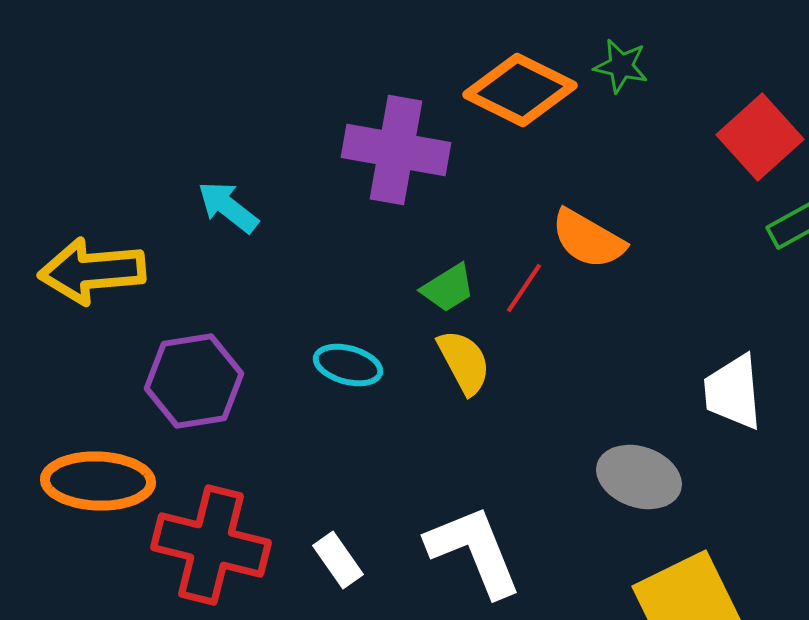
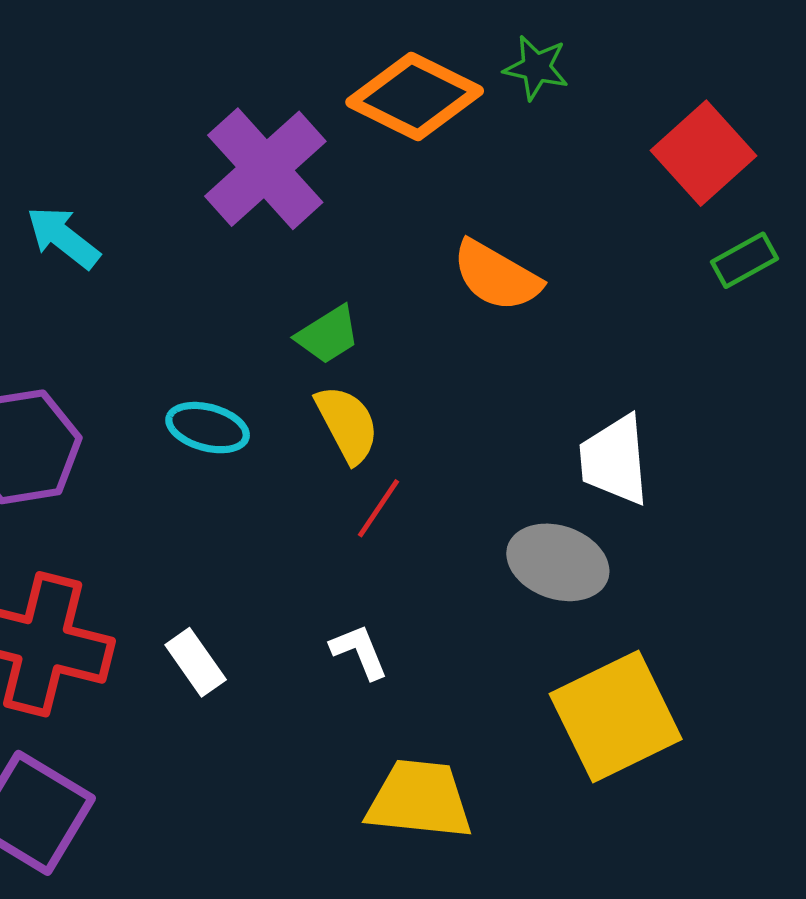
purple cross: (396, 150) -> (265, 169), turned 38
red line: (524, 288) -> (379, 508), moved
white trapezoid: (733, 392) -> (614, 460), moved
white L-shape: (474, 551) -> (359, 651), size x0.5

